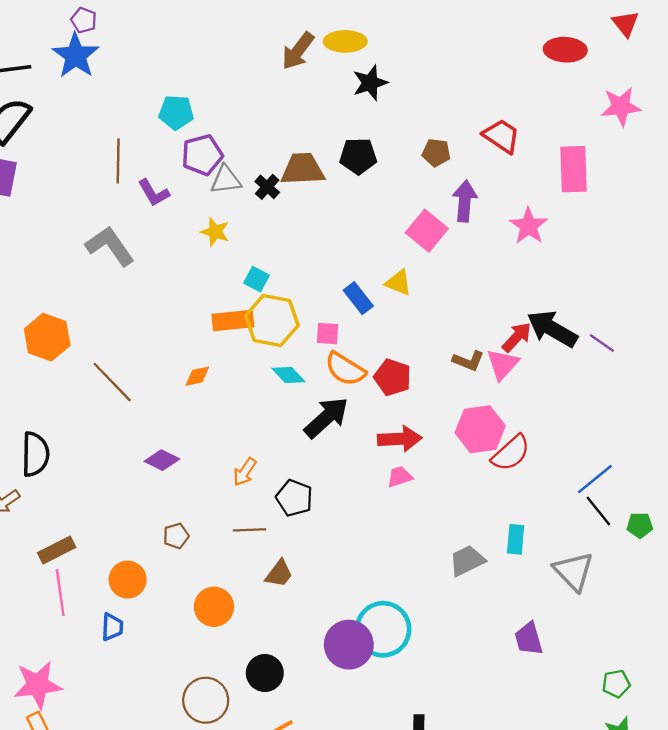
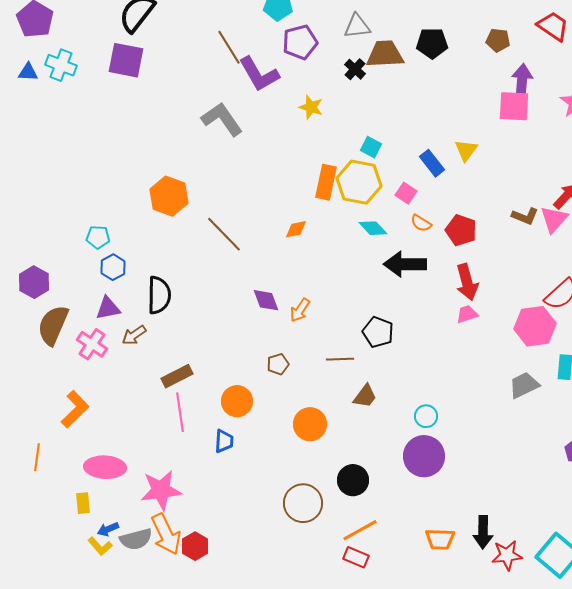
brown line: (118, 161) -> (229, 47), turned -33
gray triangle: (226, 180) -> (357, 26), moved
purple L-shape: (154, 193) -> (259, 74), size x1.5
pink square: (427, 231) -> (514, 106), moved, turned -36
cyan square: (257, 279) -> (371, 147), moved
yellow triangle: (398, 283) -> (466, 150), turned 45
orange rectangle: (233, 321) -> (326, 182), turned -72
pink square: (327, 334) -> (406, 193), turned 30
orange semicircle: (345, 369) -> (421, 223), size x0.6
black arrow: (326, 418) -> (405, 264), turned -138
pink hexagon: (480, 429) -> (535, 326), moved
red arrow: (400, 439) -> (467, 282), turned 78
purple diamond: (162, 460) -> (266, 300), turned 44
orange arrow: (245, 472) -> (300, 310), moved
cyan circle: (383, 629) -> (426, 416), moved, size x0.5

